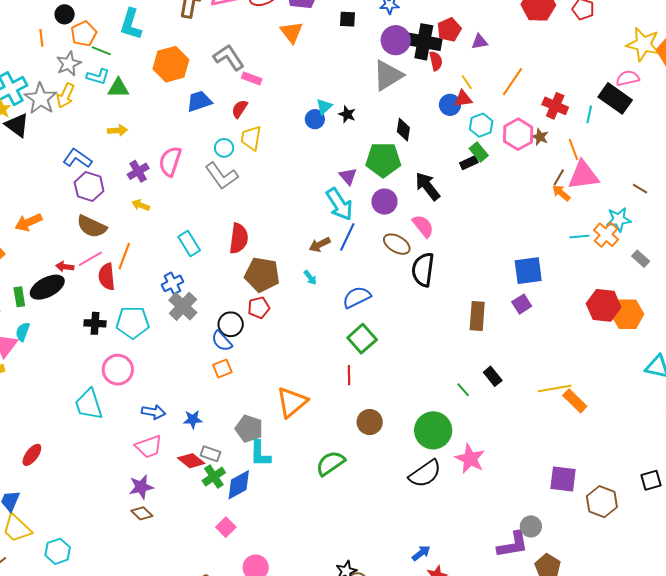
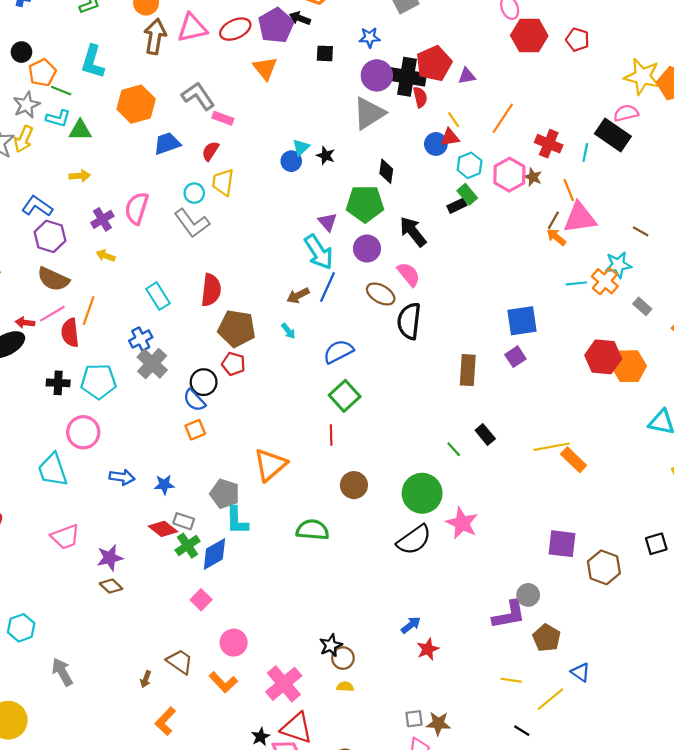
red pentagon: (449, 30) -> (434, 63), size x1.4
red pentagon: (259, 308) -> (233, 364), turned 30
pink trapezoid: (149, 447) -> (65, 537), moved
green semicircle: (330, 463) -> (312, 530), turned 40

